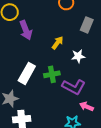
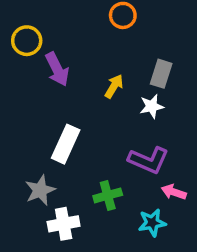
gray rectangle: (87, 25) -> (161, 74), moved
green cross: (52, 74) -> (108, 195), moved

